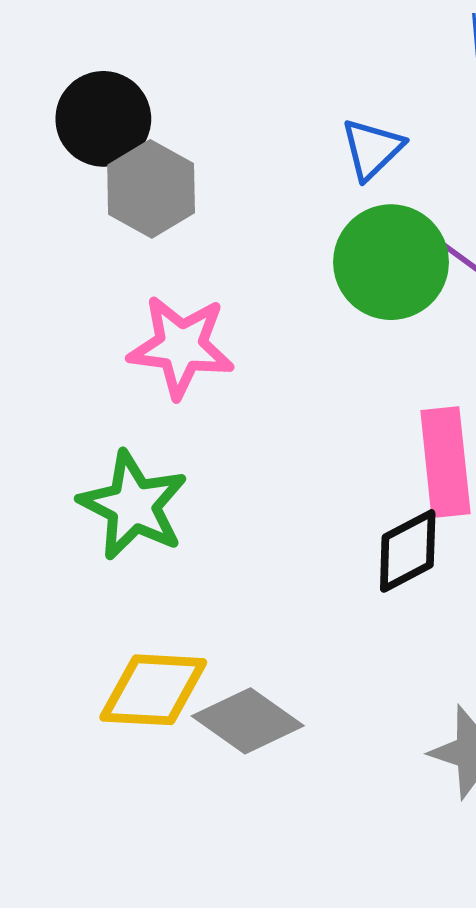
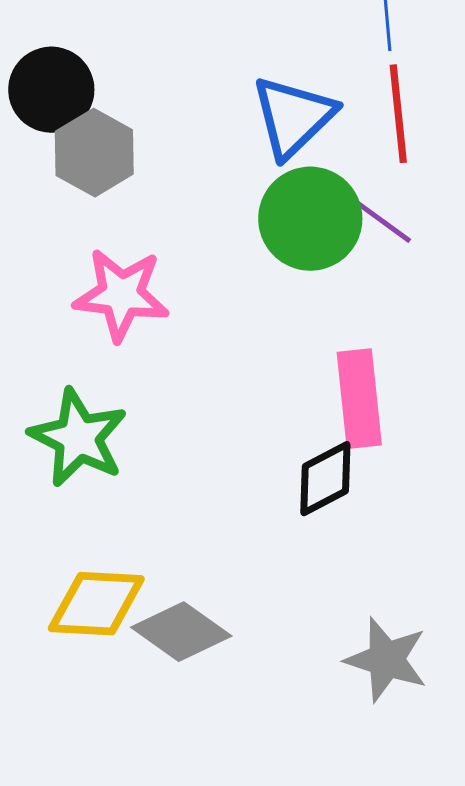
blue triangle: (372, 149) -> (293, 117), size x1.5

